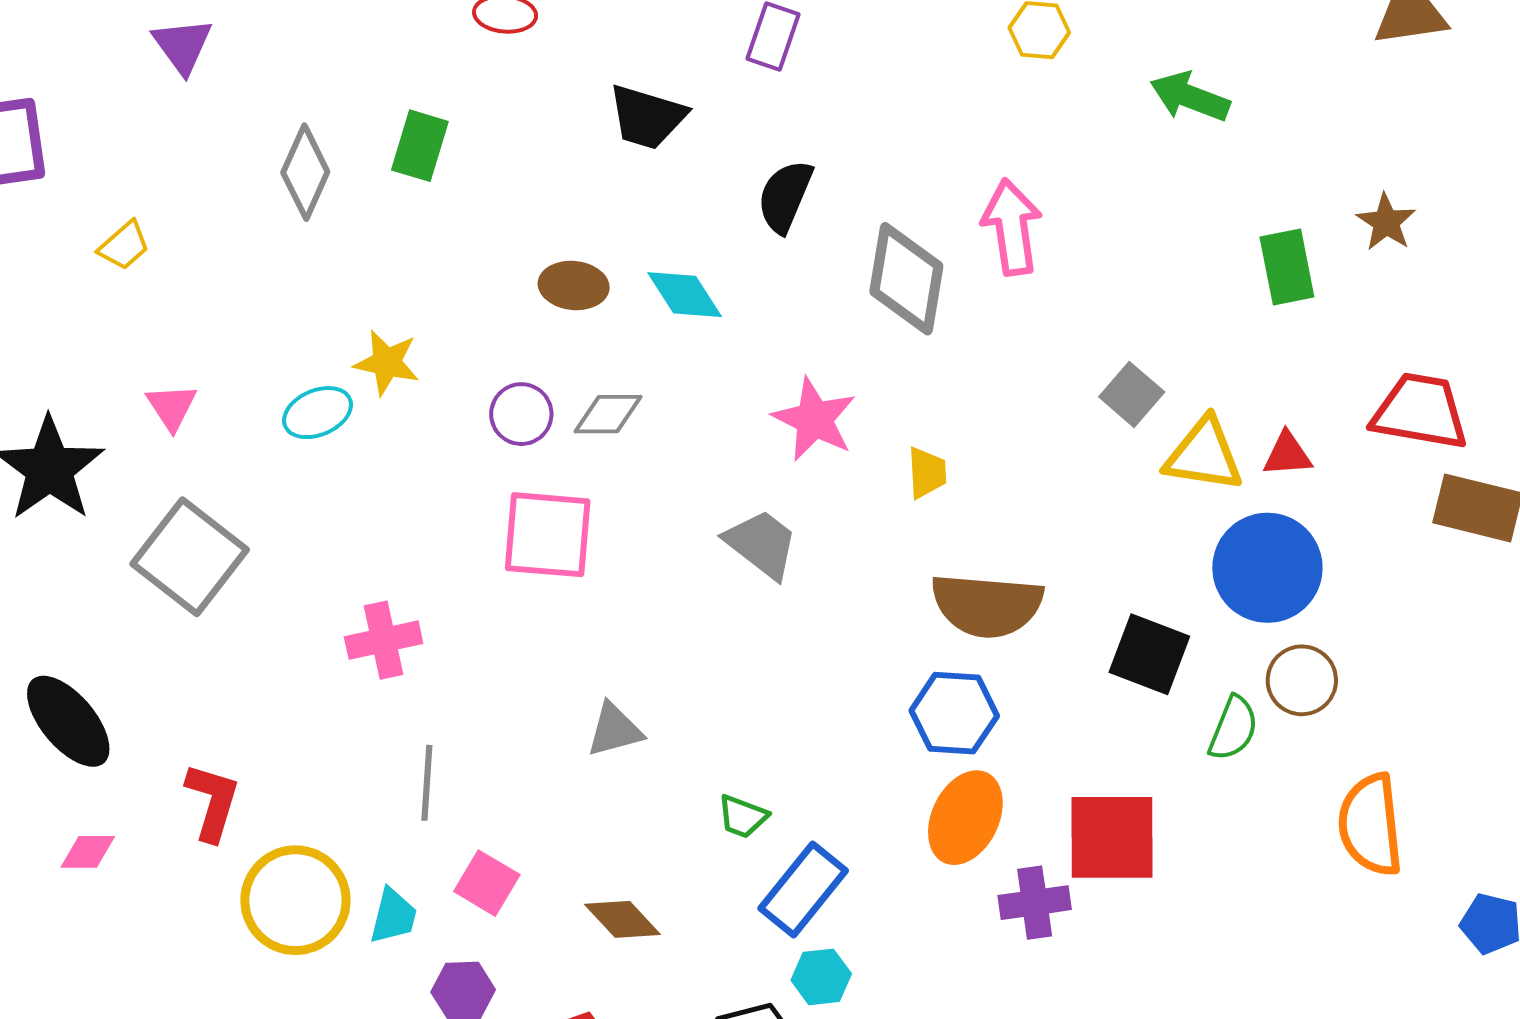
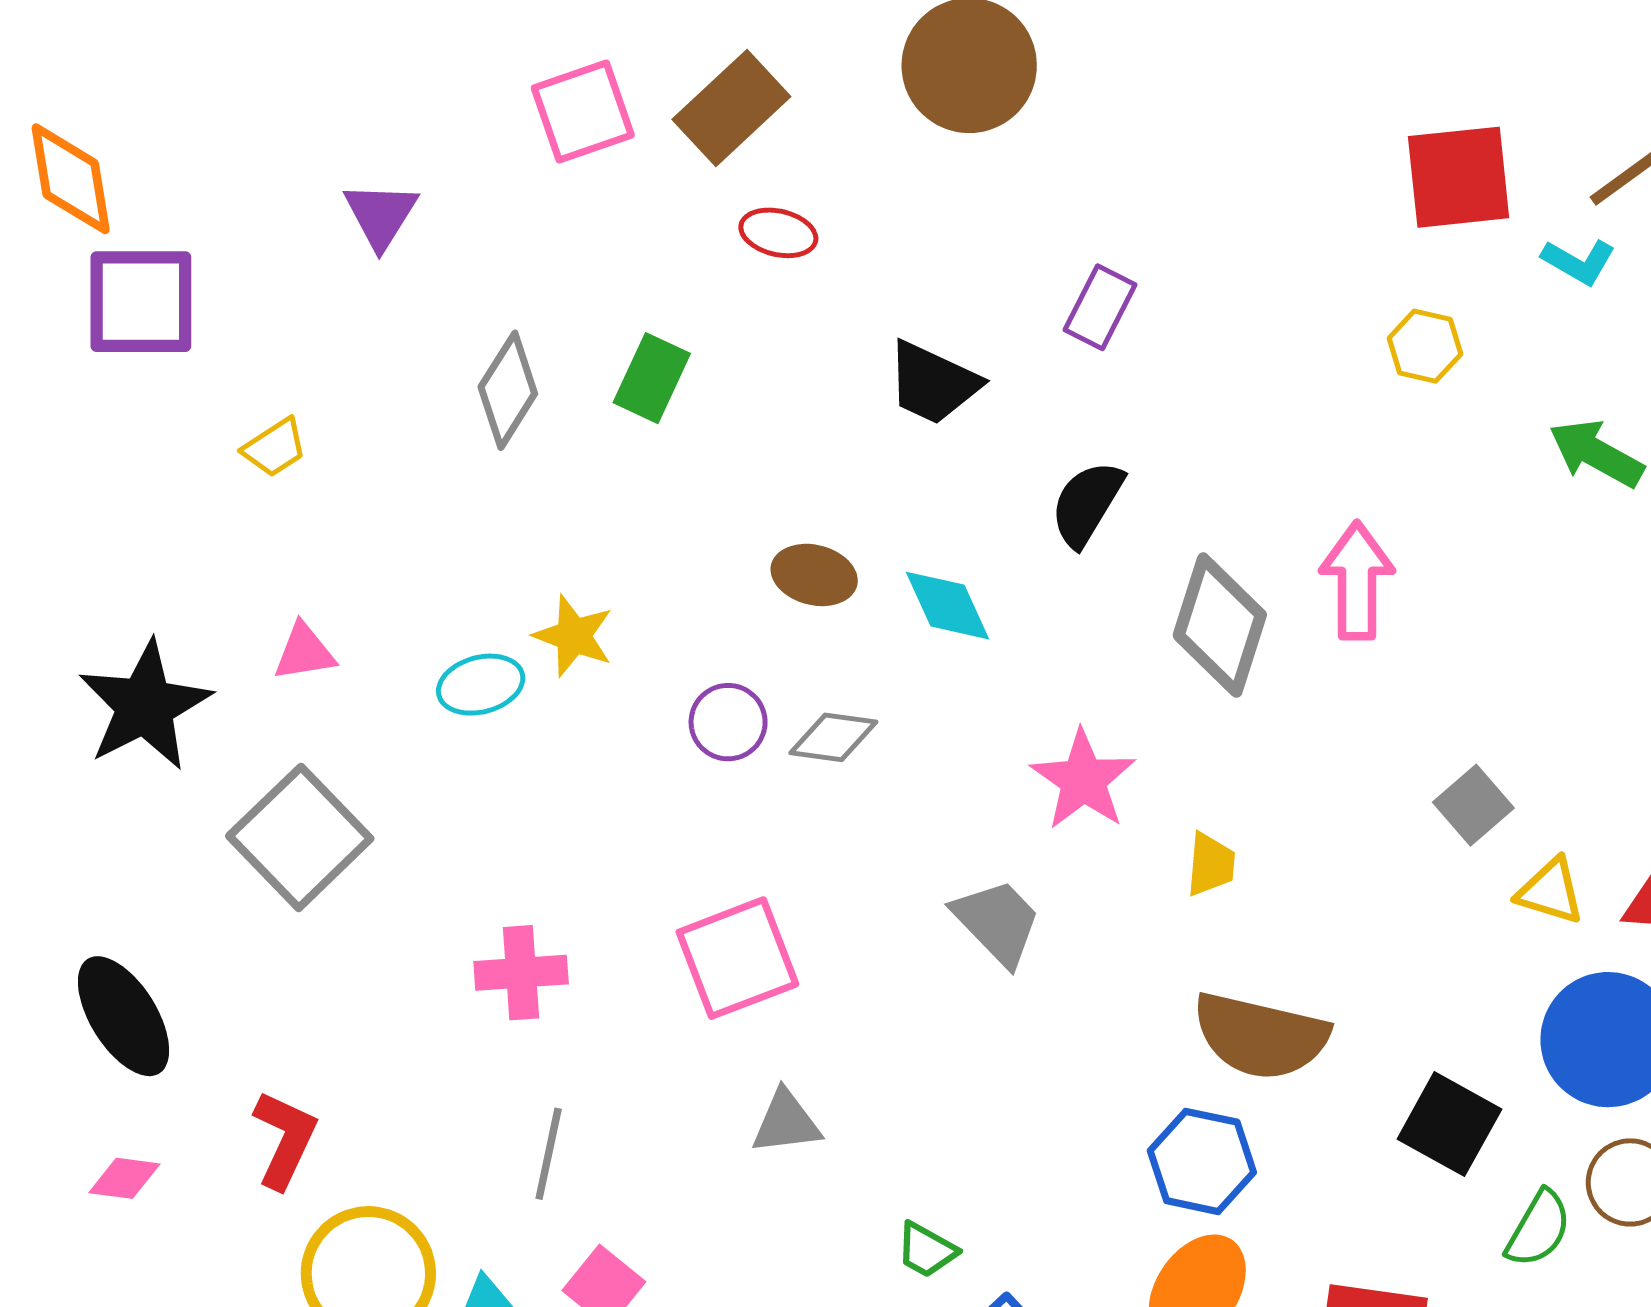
pink triangle: (172, 407) -> (304, 652), turned 46
yellow triangle: (1204, 455) -> (1551, 891), size x0.7
pink square: (548, 535) -> (737, 958), moved, turned -34

